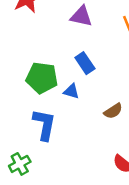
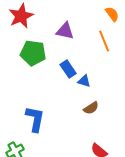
green pentagon: (42, 78) -> (33, 53), moved
blue triangle: (71, 91) -> (84, 81), moved

